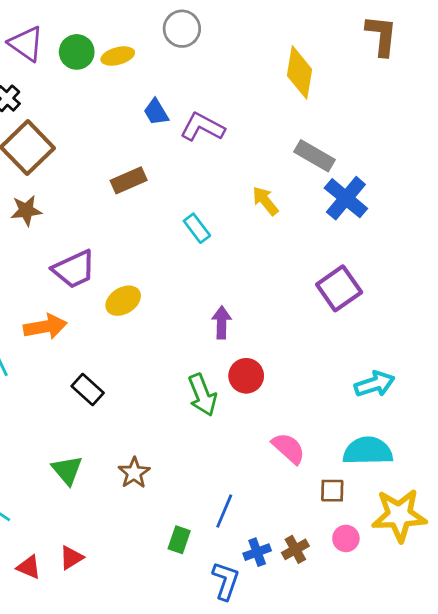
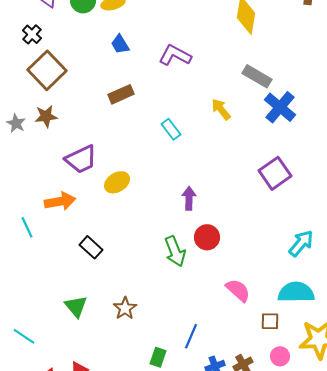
blue trapezoid: (156, 112) -> (120, 44), moved
cyan arrow: (375, 384) -> (301, 243), turned -32

